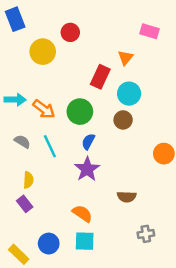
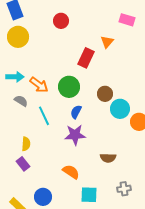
yellow circle: (43, 52) -> (18, 37), moved
cyan circle: (129, 94) -> (120, 109), moved
gray semicircle: (22, 142) -> (21, 101), moved
purple star: (87, 169) -> (75, 135), turned 30
cyan square: (85, 241) -> (89, 195), moved

